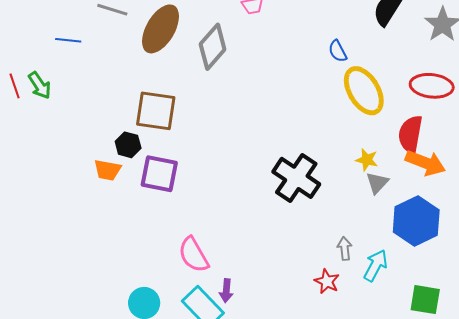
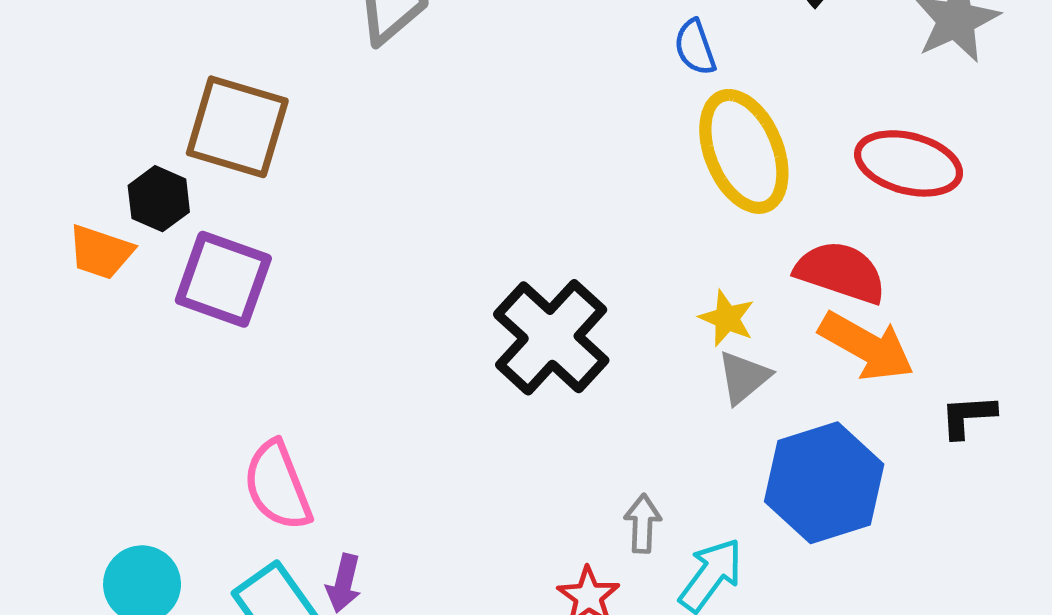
red semicircle: (410, 134) -> (841, 272), turned 90

